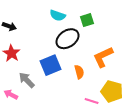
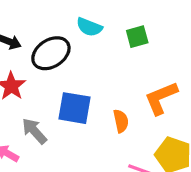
black ellipse: (67, 39) -> (51, 53), moved
blue square: (51, 65) -> (74, 108), turned 30

